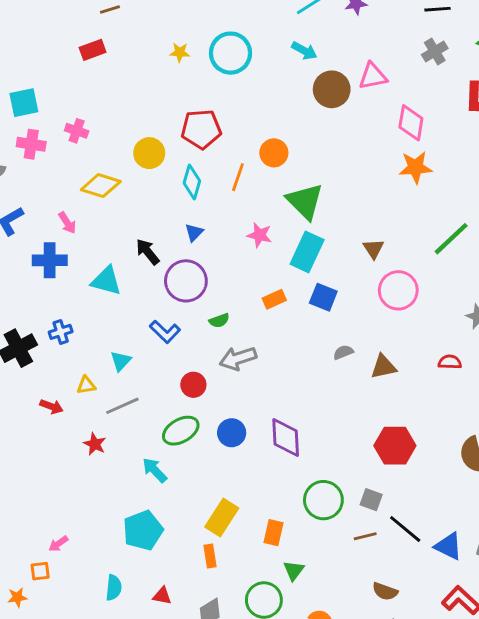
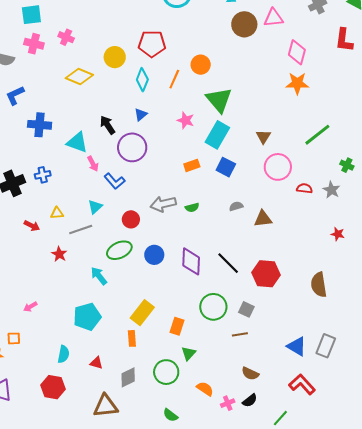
pink arrow: (67, 223) -> (93, 164), moved
green semicircle: (219, 321) -> (192, 207), moved
cyan triangle: (121, 361) -> (95, 207), moved
red semicircle: (450, 362) -> (304, 188), moved
black line: (405, 529) -> (228, 263), moved
pink arrow: (58, 544) -> (30, 307), moved

